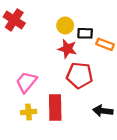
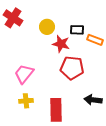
yellow circle: (65, 25) -> (47, 27), moved
red rectangle: (55, 108) -> (56, 110), moved

